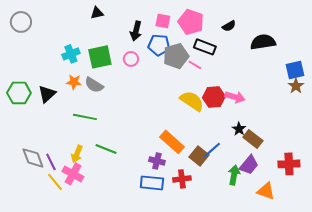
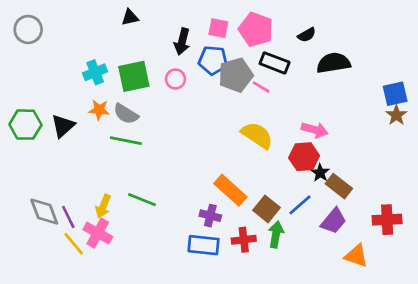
black semicircle: (263, 42) -> (333, 63), moved
red hexagon: (214, 97) -> (304, 157), moved
green line: (85, 117) -> (126, 141), moved
blue line: (212, 150) -> (300, 205), moved
green arrow: (234, 175) -> (276, 234), moved

